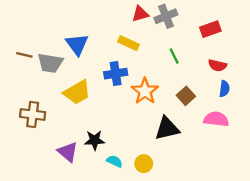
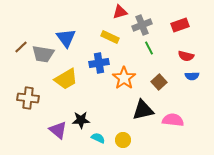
gray cross: (166, 16) -> (142, 25), moved
brown line: (24, 55) -> (21, 47), turned -56
blue semicircle: (224, 89) -> (192, 76), turned 80
pink semicircle: (216, 119) -> (173, 120), moved

